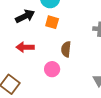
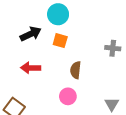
pink circle: (52, 69) -> (68, 96), moved

